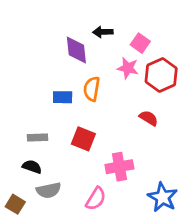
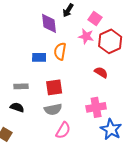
black arrow: (103, 32) -> (68, 10), turned -56
red square: (83, 139) -> (54, 87), turned -30
pink cross: (119, 167) -> (96, 107), moved
gray semicircle: (49, 190) -> (53, 109), moved

